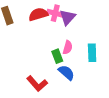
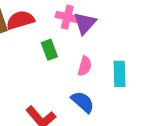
red semicircle: (38, 14) -> (20, 20), moved
green rectangle: (57, 56) -> (49, 50), moved

